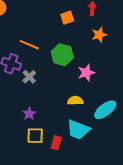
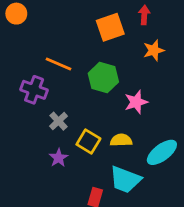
orange square: (67, 18) -> (110, 27), size x1.5
gray cross: (29, 77) -> (59, 121), moved
yellow square: (35, 136) -> (88, 141), moved, turned 30

